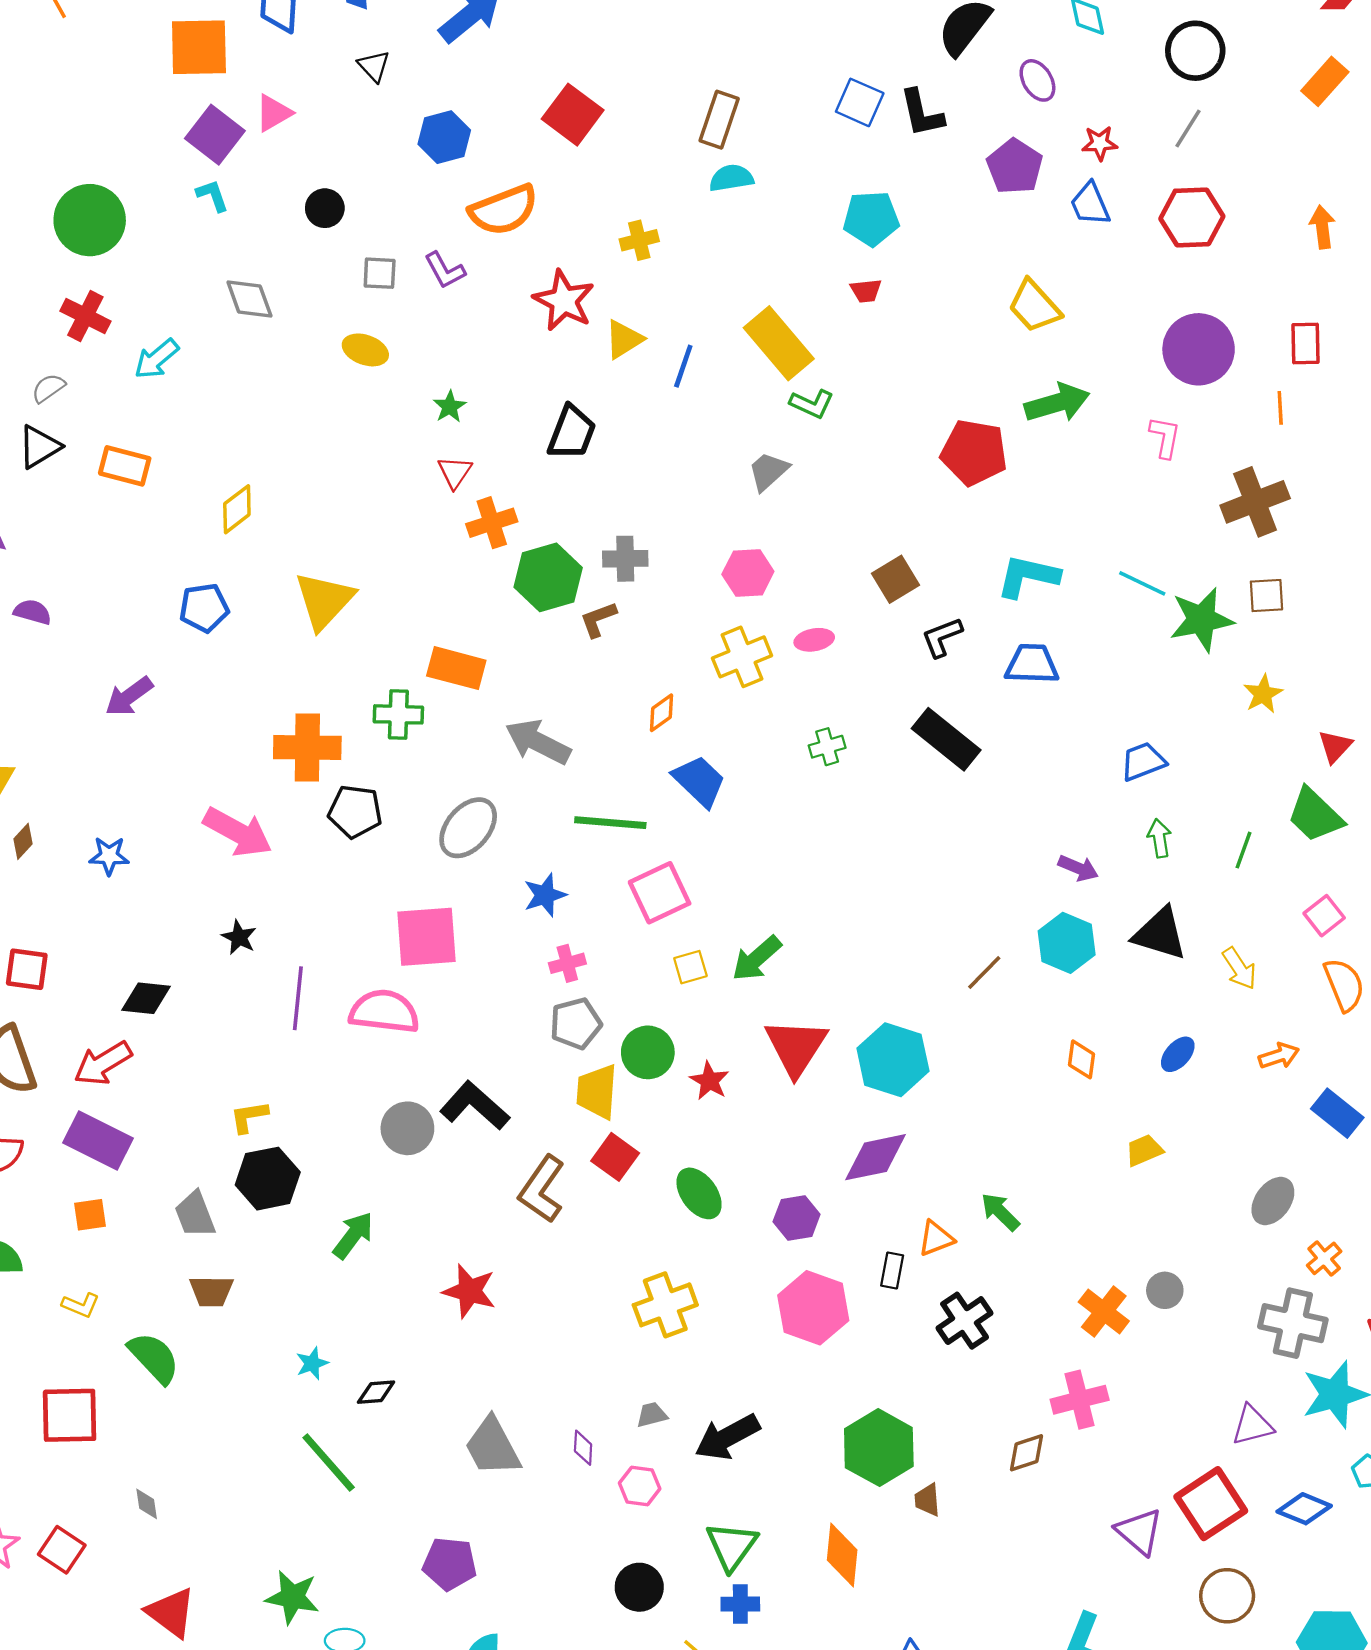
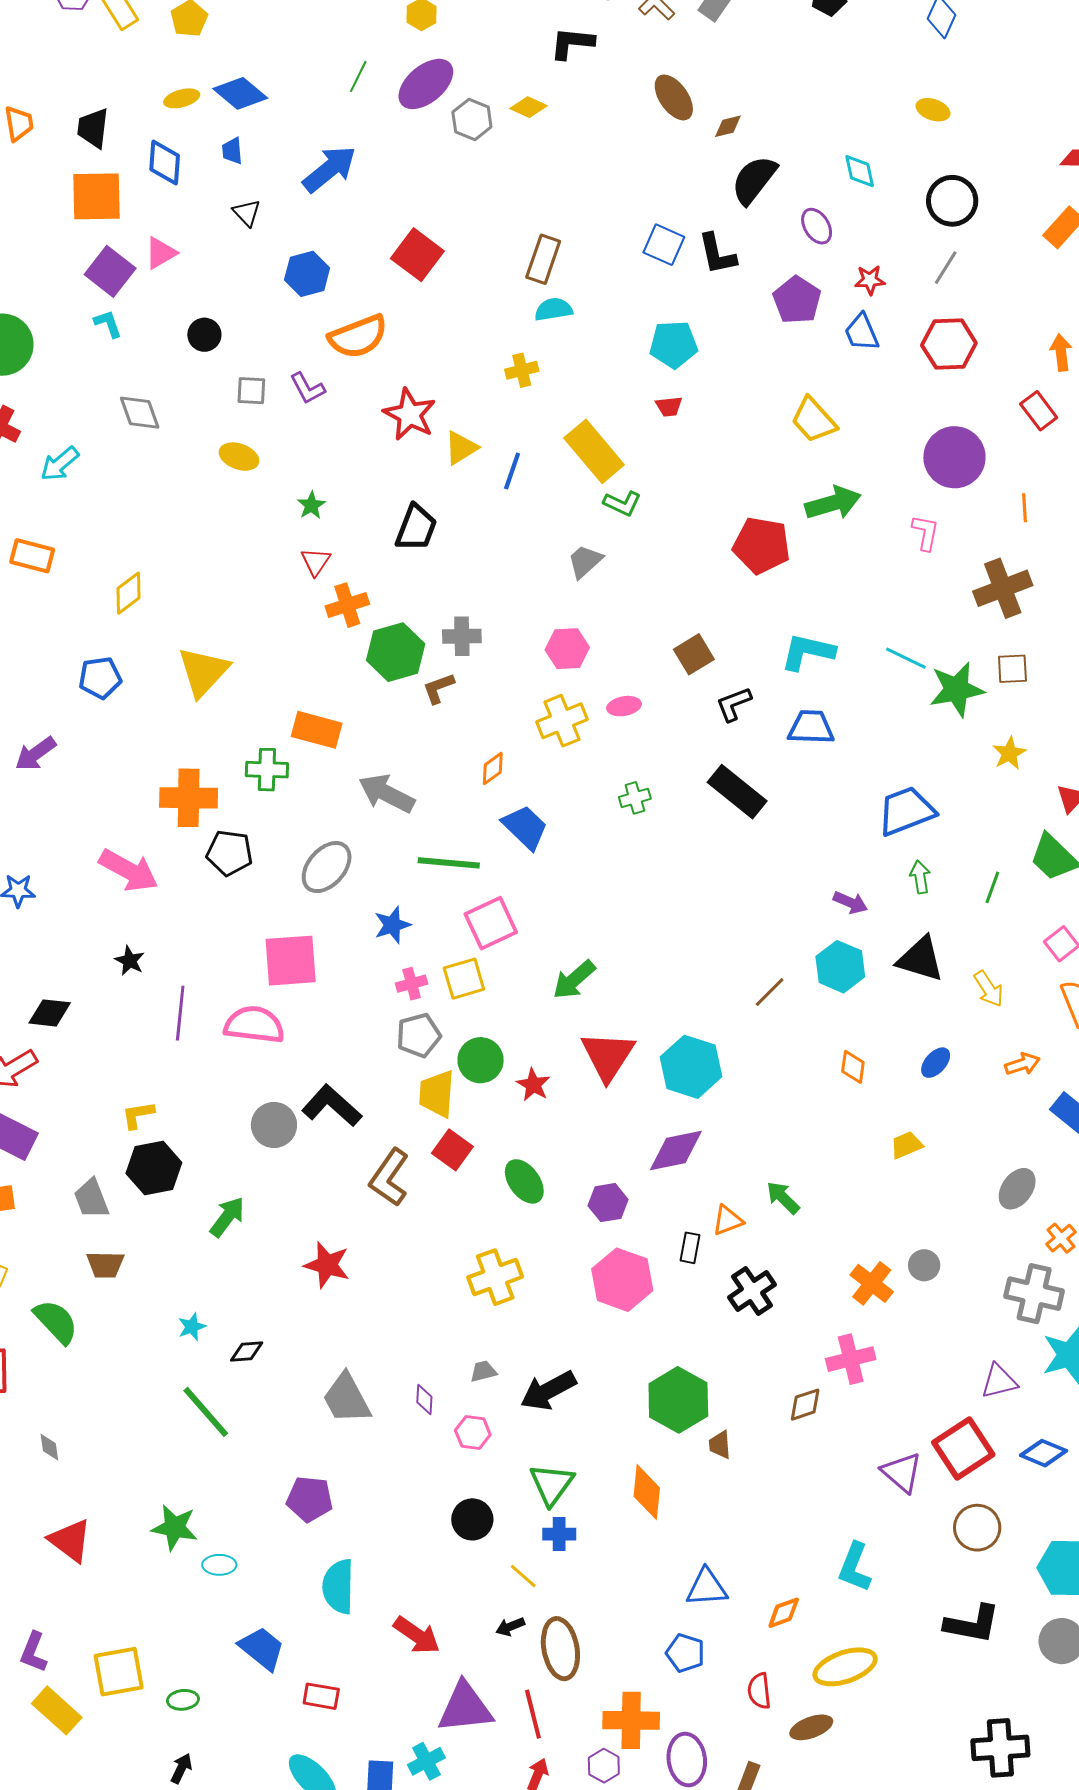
yellow cross: (639, 240) -> (522, 370), moved
red rectangle: (1305, 343) -> (1039, 411), moved, turned -36
blue trapezoid: (1143, 761) -> (906, 811), size x1.5
yellow square: (690, 967) -> (464, 979), moved, size x1.4

